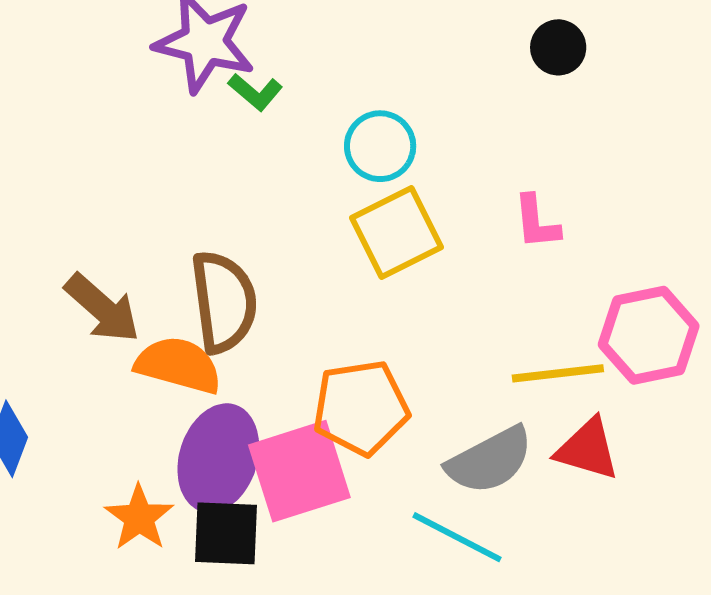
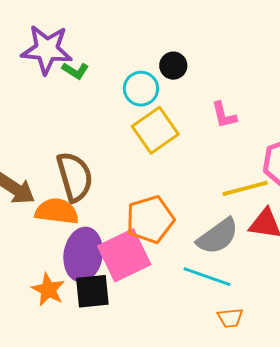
black circle: (558, 47) -> (173, 66), moved

